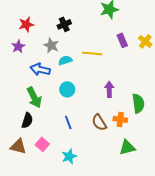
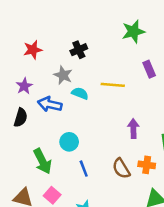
purple star: (18, 46) -> (24, 86), moved
cyan semicircle: (65, 60) -> (80, 93), turned 40
cyan circle: (67, 89) -> (69, 142), moved
green arrow: (34, 97) -> (42, 161), moved
black semicircle: (27, 120) -> (21, 118), moved

